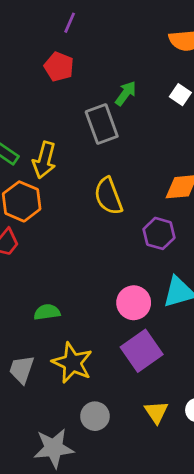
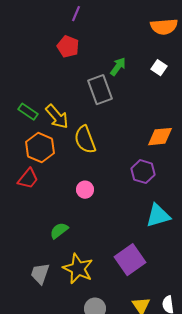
yellow arrow: (44, 160) -> (57, 117), turned -56
yellow semicircle: (108, 196) -> (85, 140), moved
pink circle: (134, 303) -> (85, 190), moved, size x0.7
green semicircle: (47, 312) -> (59, 231), turned -30

